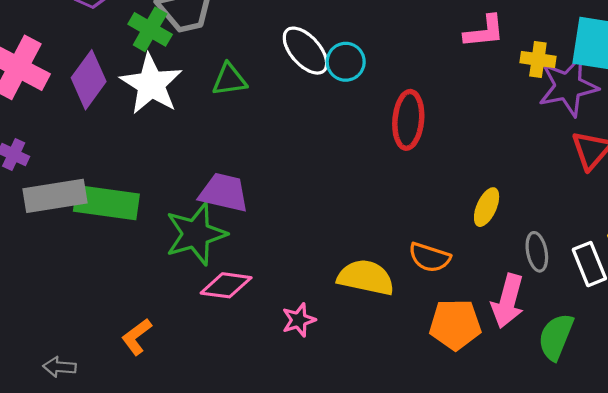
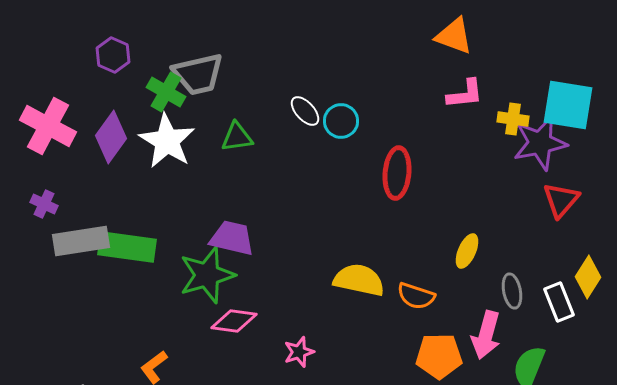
white ellipse: (305, 51) -> (305, 111), size x0.7
yellow semicircle: (366, 278) -> (359, 280), moved

